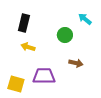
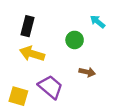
yellow arrow: (28, 47) -> (32, 54), size x1.5
purple trapezoid: (44, 76) -> (50, 87), turned 40

